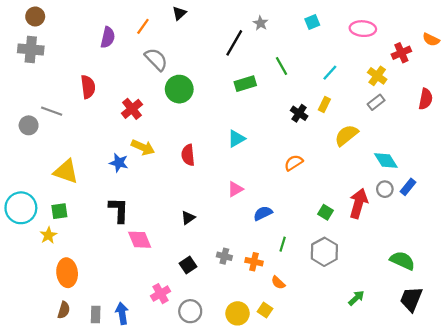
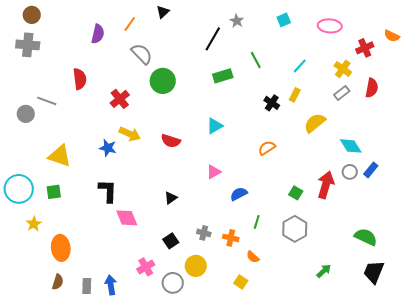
red semicircle: (426, 99) -> (372, 88), moved
red semicircle: (188, 155) -> (171, 141), turned -66
yellow star: (48, 235) -> (34, 224), moved
yellow circle: (238, 313) -> (196, 266), moved

